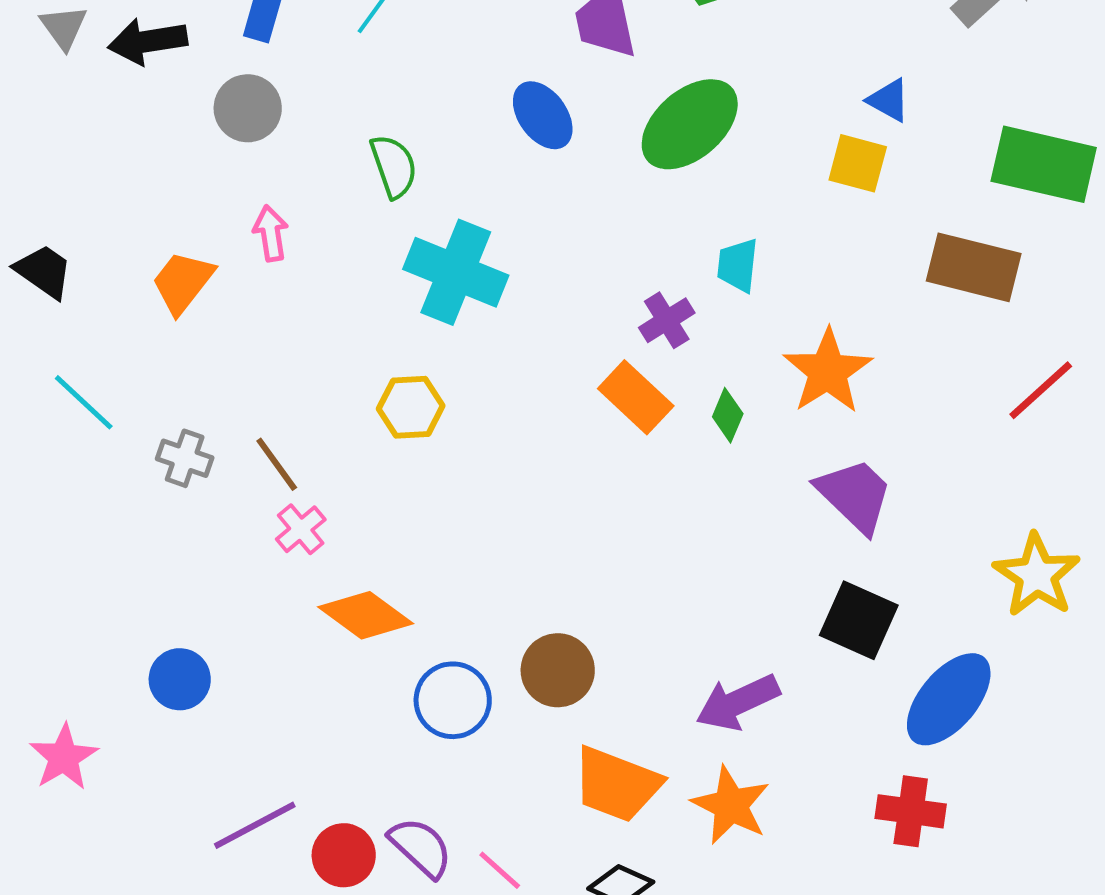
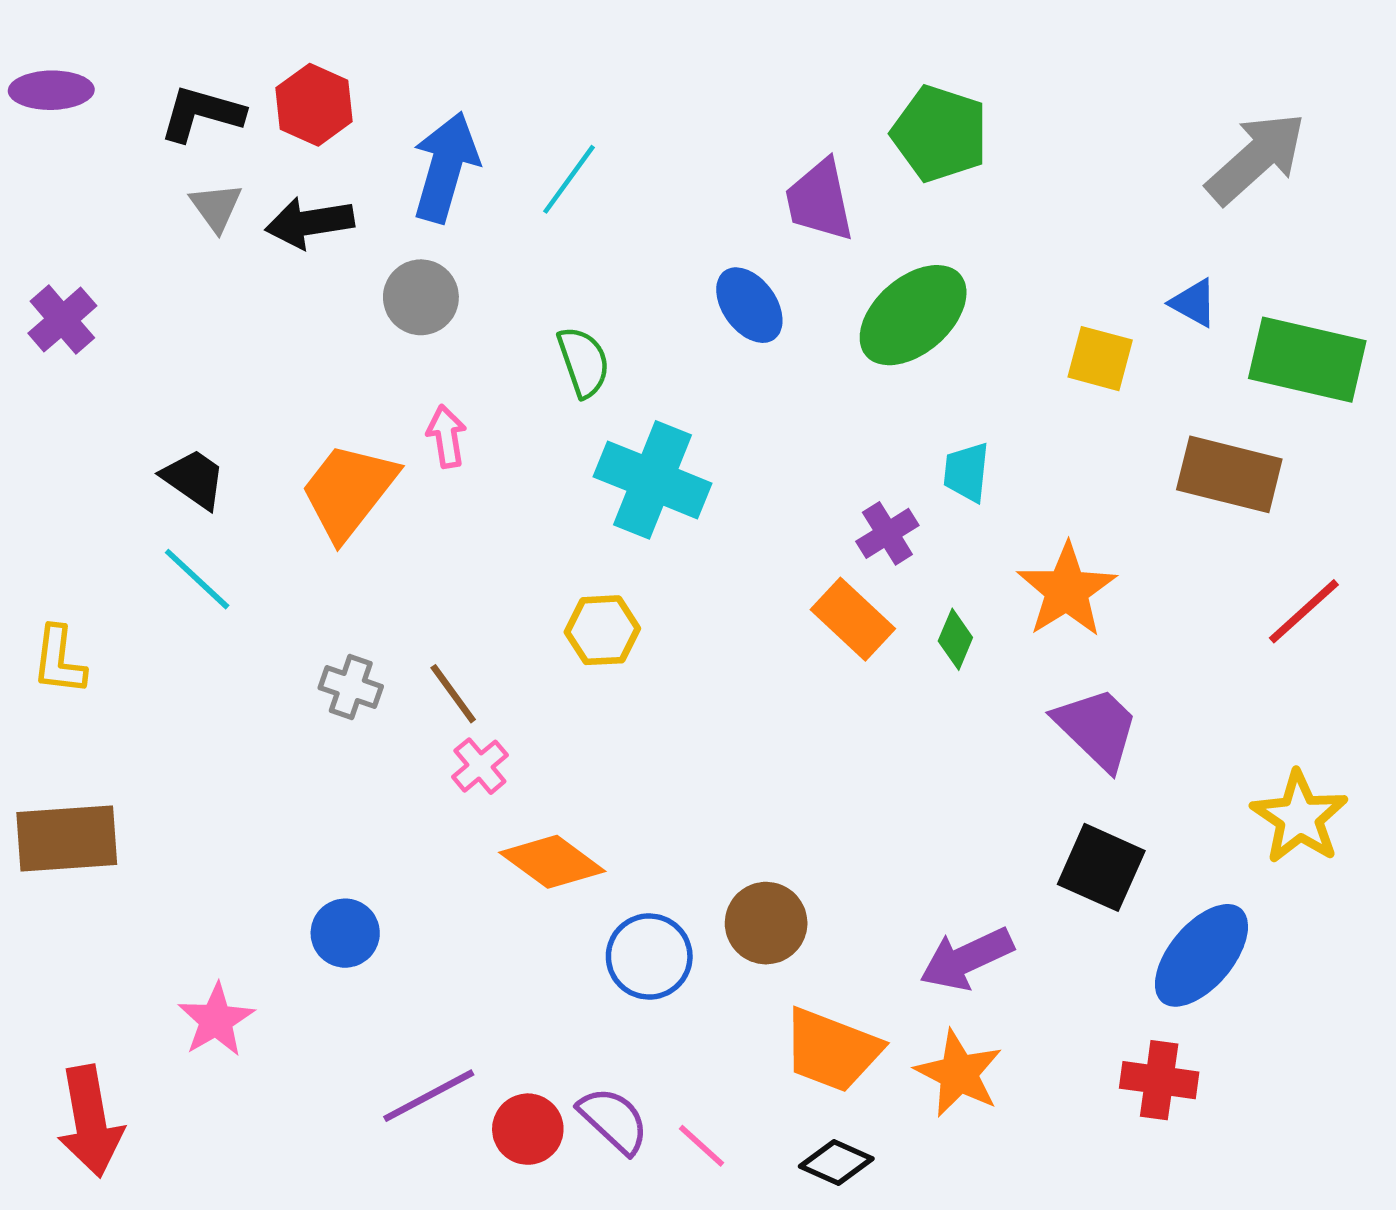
blue triangle: (889, 100) -> (1194, 303), moved
orange trapezoid: (183, 282) -> (349, 491), size x1.4
cyan line: (84, 402) -> (197, 579), moved

